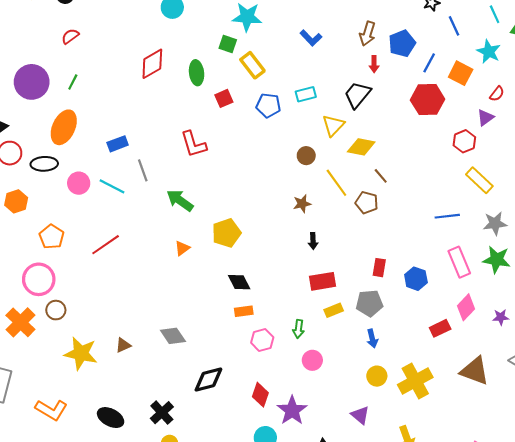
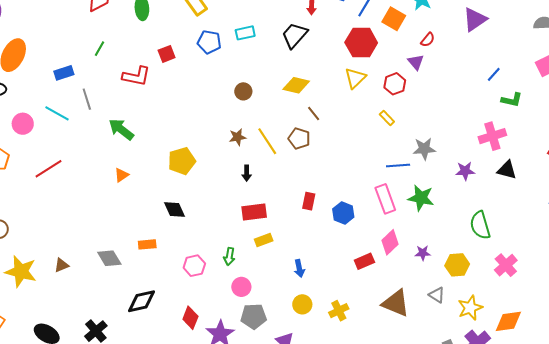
green line: (73, 82) -> (99, 49), moved
red square: (224, 98) -> (167, 54), moved
purple triangle: (485, 118) -> (416, 62), turned -36
yellow triangle: (333, 125) -> (355, 78), moved
red L-shape: (194, 144) -> (136, 76), turned -64
yellow rectangle: (479, 180) -> (387, 118), moved, size x0.6
pink circle: (79, 183) -> (23, 124), moved
yellow line: (336, 183) -> (267, 141), moved
blue line: (447, 216) -> (398, 166), moved
gray star: (495, 223) -> (424, 149), moved
yellow pentagon: (226, 233) -> (182, 161), moved
gray pentagon: (369, 303) -> (254, 316), moved
orange rectangle: (244, 311) -> (147, 244), moved
yellow cross: (415, 381) -> (339, 311), size x0.6

